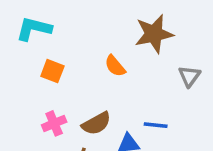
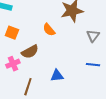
brown semicircle: (96, 123) -> (30, 52), moved
blue line: (156, 125) -> (93, 65), moved

